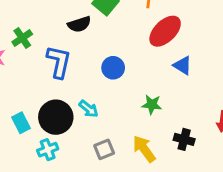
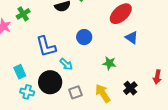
blue L-shape: (59, 62) -> (46, 46), moved, turned 150
black circle: (56, 117) -> (50, 82), moved
black cross: (184, 139) -> (130, 88), turned 32
cyan cross: (48, 150) -> (27, 92), moved, turned 32

